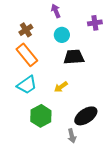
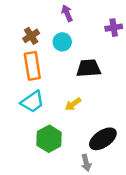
cyan circle: (62, 35) -> (62, 42), moved
orange rectangle: (27, 55) -> (32, 66), turned 30

